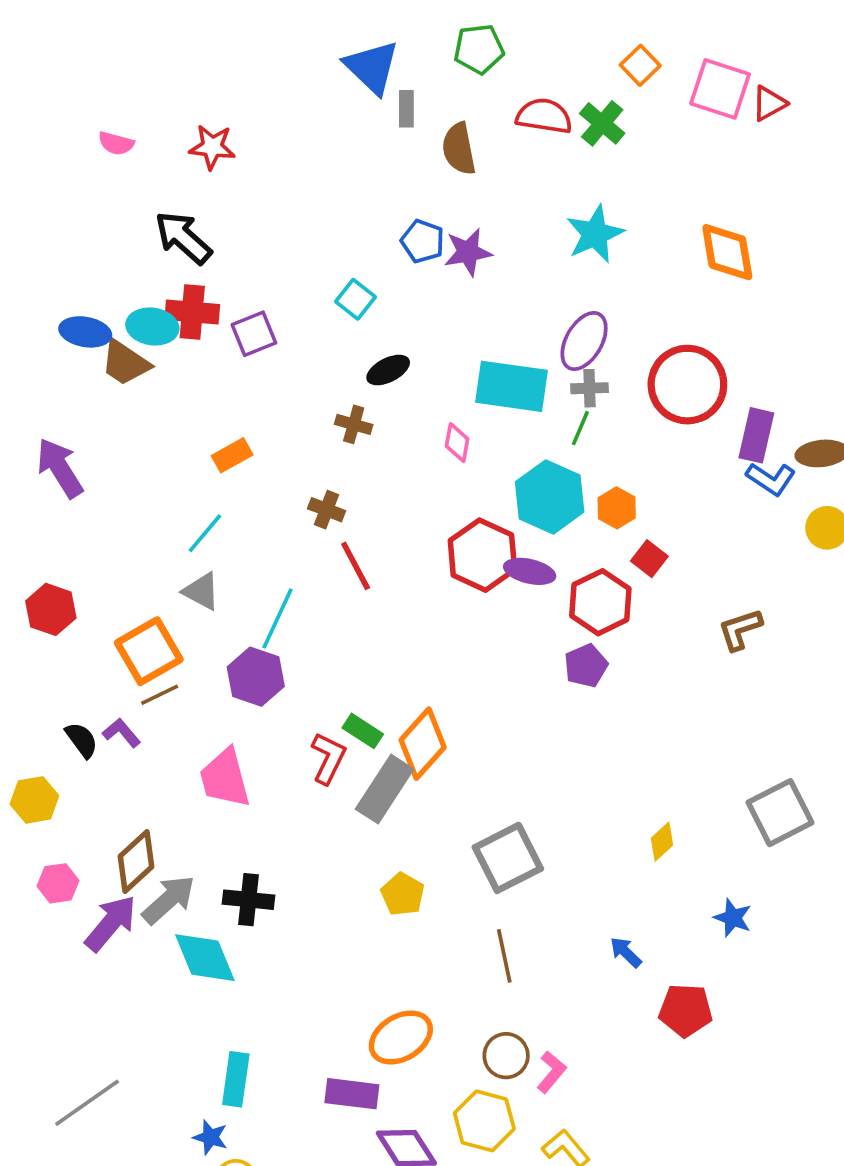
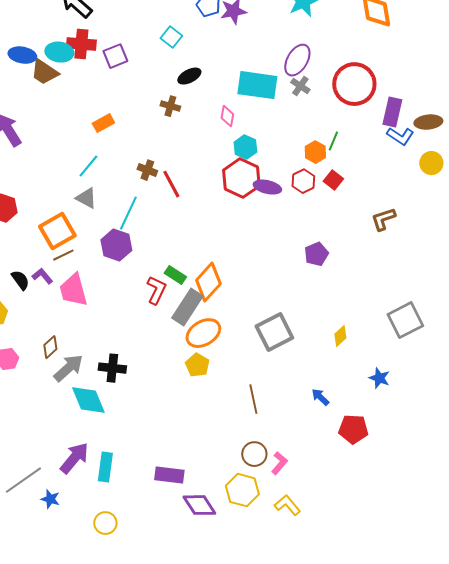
gray cross: (589, 388) -> (300, 86), turned 36
green line: (580, 428) -> (333, 141), moved
cyan hexagon: (550, 497) -> (245, 147), moved, size x0.6
brown cross: (326, 510) -> (147, 170), moved
red hexagon: (600, 602) -> (303, 181), moved, size x0.7
purple pentagon: (586, 666) -> (316, 254), moved
pink trapezoid: (225, 778) -> (73, 290), moved
gray square: (508, 858) -> (274, 332), moved
brown diamond: (136, 862) -> (50, 347), size x0.7
purple arrow: (111, 923) -> (74, 458), moved
orange ellipse: (401, 1038) -> (203, 333), moved
blue star: (210, 1137) -> (50, 499), moved

